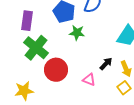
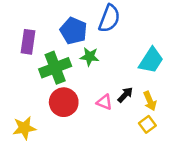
green cross: (36, 48) -> (55, 68), moved, turned 30
pink triangle: (89, 80) -> (104, 102), moved

